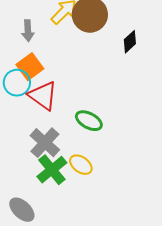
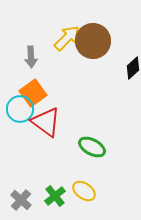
gray cross: (45, 143) -> (21, 200), moved, size x0.7
green cross: (52, 170) -> (55, 196), size x0.7

